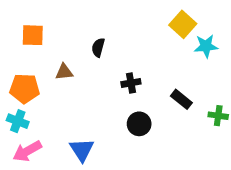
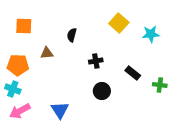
yellow square: (183, 24) -> (119, 23), moved

